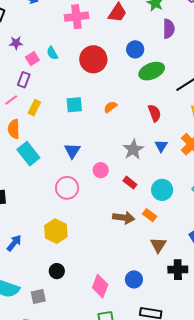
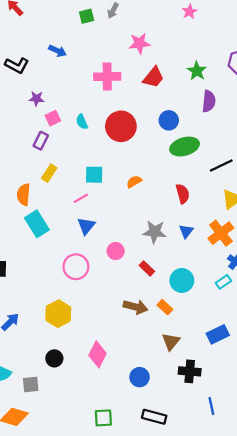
cyan semicircle: (52, 53) -> (82, 122), moved
pink line: (11, 100) -> (81, 198), moved
gray star: (133, 149) -> (155, 232), turned 30
pink diamond: (100, 286) -> (98, 354), moved

